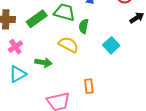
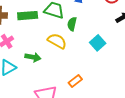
green rectangle: (37, 19) -> (28, 16), turned 30
orange rectangle: (89, 86) -> (75, 81), turned 56

